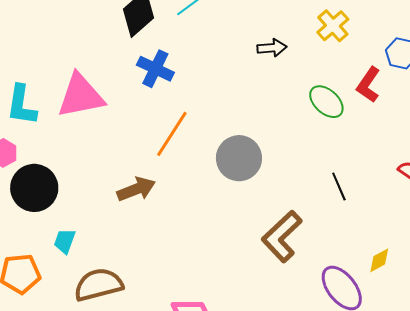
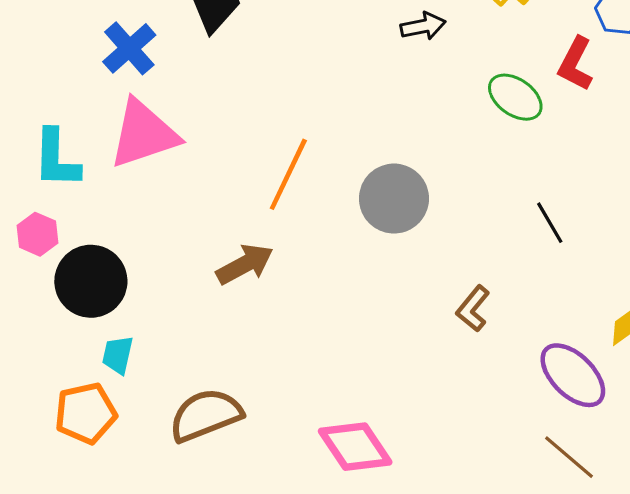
blue cross: (155, 69) -> (129, 48), moved, turned 30
brown L-shape: (282, 236) -> (473, 309), size x0.6
cyan trapezoid: (65, 241) -> (118, 355), moved

